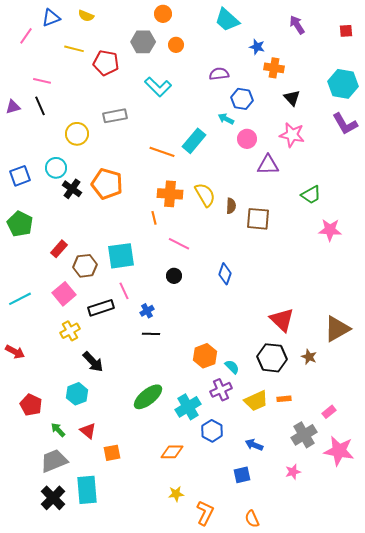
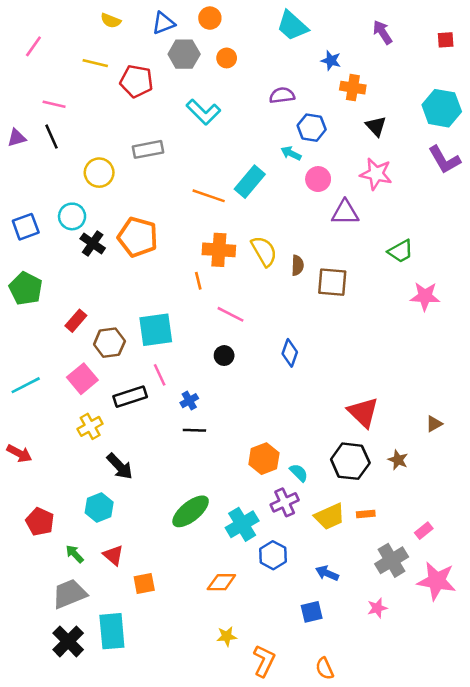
blue triangle: (51, 18) -> (164, 23), moved
brown triangle: (337, 329) -> (434, 424), size x0.5

